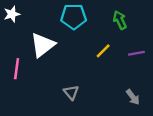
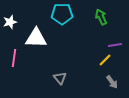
white star: (12, 14) -> (10, 22), moved
white triangle: (43, 45) -> (36, 38), turned 40
yellow line: (103, 51) -> (105, 60), moved

